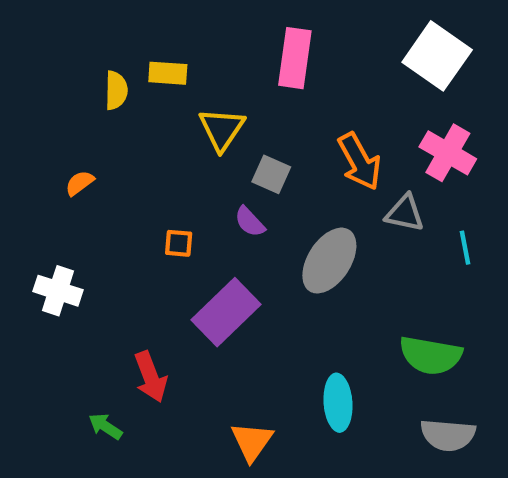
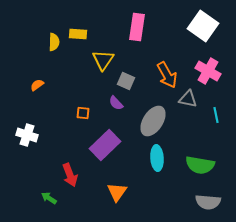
cyan ellipse: (338, 403) -> (157, 158), moved
orange triangle: (252, 441) -> (117, 192), moved

